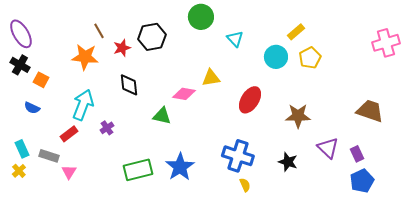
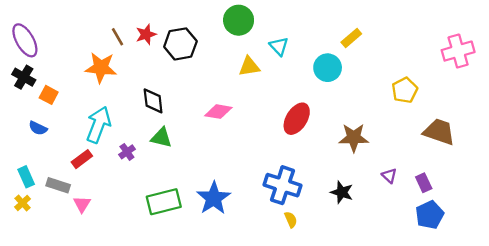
red star: (122, 48) -> (146, 34), moved
yellow pentagon: (310, 58) -> (405, 90), moved
yellow triangle: (211, 78) -> (249, 66), moved
green triangle: (162, 116) -> (161, 138), moved
purple triangle: (328, 148) -> (389, 176), size x0.6

